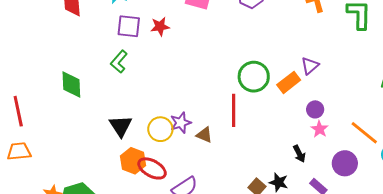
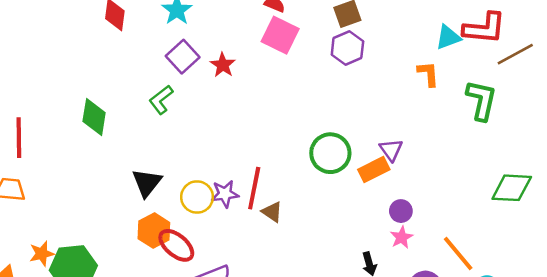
purple square: (129, 26) -> (183, 57), turned 30
red star: (160, 26) -> (223, 65), turned 30
purple triangle: (310, 66) -> (391, 150), moved, turned -36
red line: (234, 110) -> (254, 188), moved
brown triangle: (204, 135) -> (272, 212), moved

